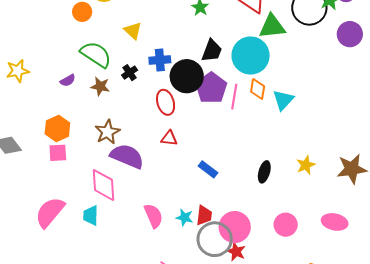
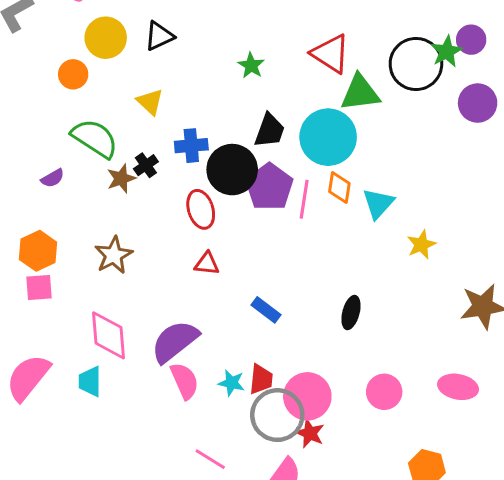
brown star: (100, 86) -> (121, 179), moved, turned -30
purple semicircle: (127, 156) -> (175, 341), moved, turned -60
yellow star: (306, 165) -> (421, 245), moved

